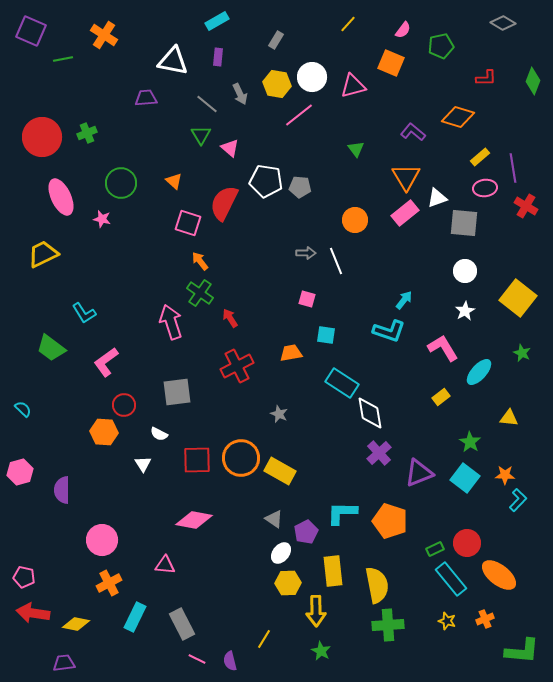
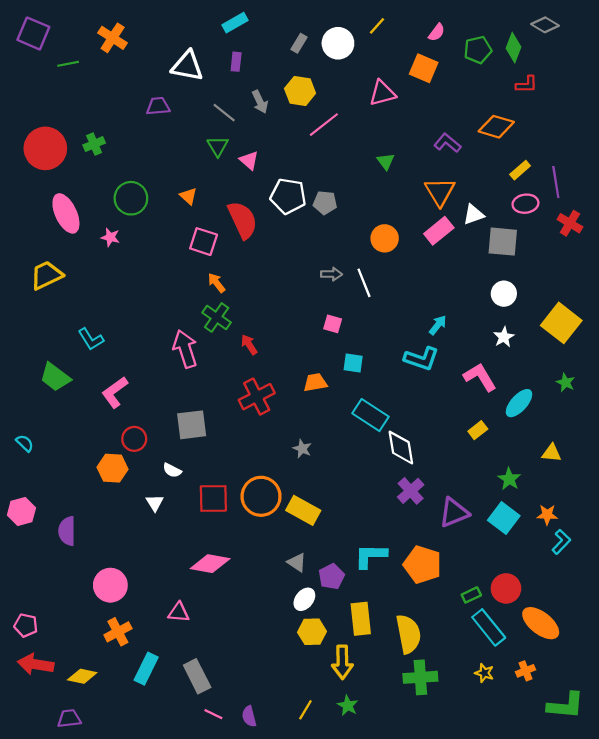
white circle: (312, 77) -> (338, 43), moved
green diamond: (533, 81) -> (514, 48), moved
red semicircle: (224, 203) -> (243, 220), turned 129
yellow line: (264, 639) -> (305, 710), moved

